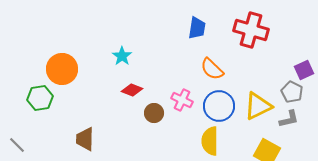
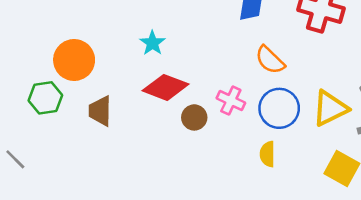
red diamond: (132, 90) -> (166, 87), size x1.6
brown trapezoid: (85, 139) -> (100, 111), moved
yellow semicircle: (210, 141) -> (267, 154), size x0.7

